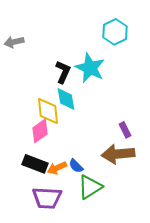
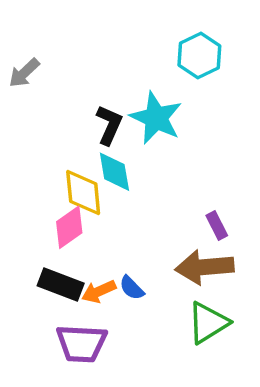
gray arrow: (14, 42) -> (24, 73), turned -30
green triangle: (90, 187) -> (208, 323), moved

